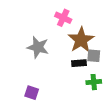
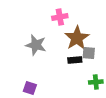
pink cross: (63, 18) -> (60, 17), turned -35
green cross: (94, 82) -> (96, 82), moved

